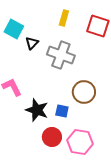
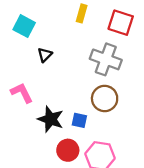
black triangle: (32, 43) -> (45, 55), moved
gray cross: (61, 55) -> (106, 59), moved

